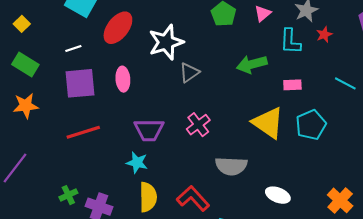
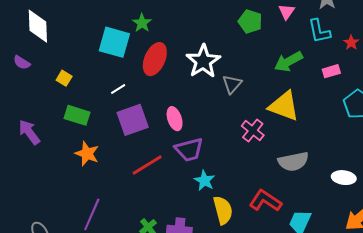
red star: (324, 35) -> (351, 43), moved
pink ellipse: (123, 79) -> (175, 119), moved
orange star: (26, 106) -> (87, 154), turned -30
yellow triangle: (268, 123) -> (284, 106), moved
purple trapezoid: (149, 130) -> (189, 150), moved
cyan star: (137, 163) -> (205, 181), turned 30

